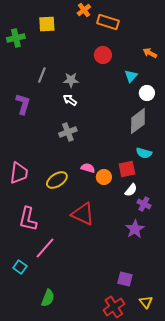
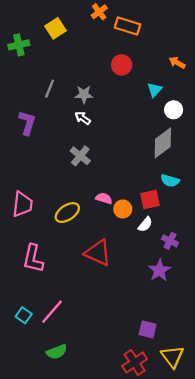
yellow square: (47, 24) -> (55, 28), turned -30
gray cross: (68, 132) -> (80, 156), turned -30
white semicircle: (131, 190) -> (145, 224), moved
pink line: (45, 248) -> (52, 312), moved
green semicircle: (48, 298) -> (57, 352), turned 48
yellow triangle: (146, 302) -> (172, 357), size x1.5

